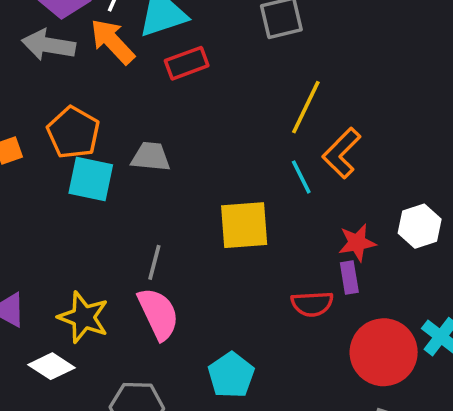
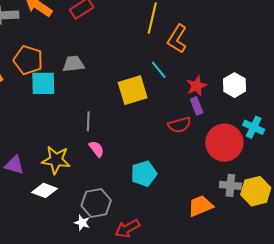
cyan line: (301, 177) -> (159, 70), moved
white hexagon: (420, 226) -> (235, 85), moved
pink semicircle: (158, 314) -> (97, 149), size x0.6
cyan pentagon: (231, 375) -> (144, 174), turned 30

